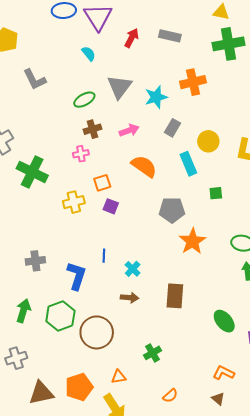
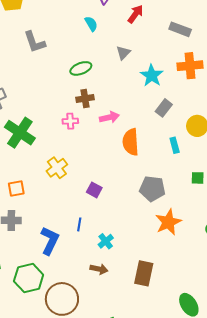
gray rectangle: (170, 36) -> (180, 29), moved
gray triangle: (119, 87) -> (123, 53), moved, size x0.6
cyan star: (156, 97) -> (152, 76), turned -30
pink arrow: (129, 130) -> (109, 117), moved
cyan rectangle: (188, 164) -> (175, 145), size x0.7
orange semicircle: (144, 166) -> (131, 142), turned -136
orange square: (102, 183) -> (16, 189), moved
yellow cross: (74, 202) -> (57, 168), turned -30
purple square: (111, 206) -> (94, 190), moved

